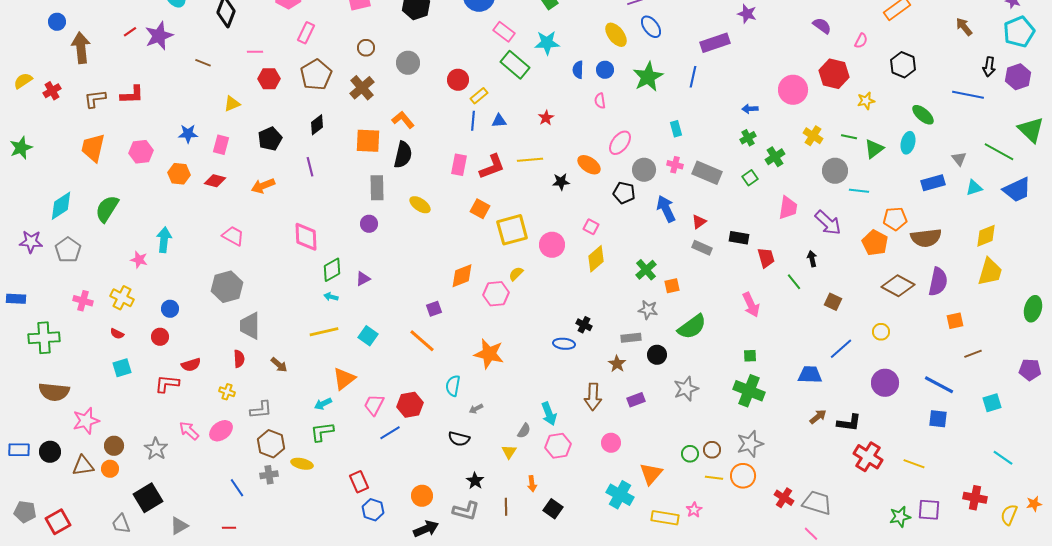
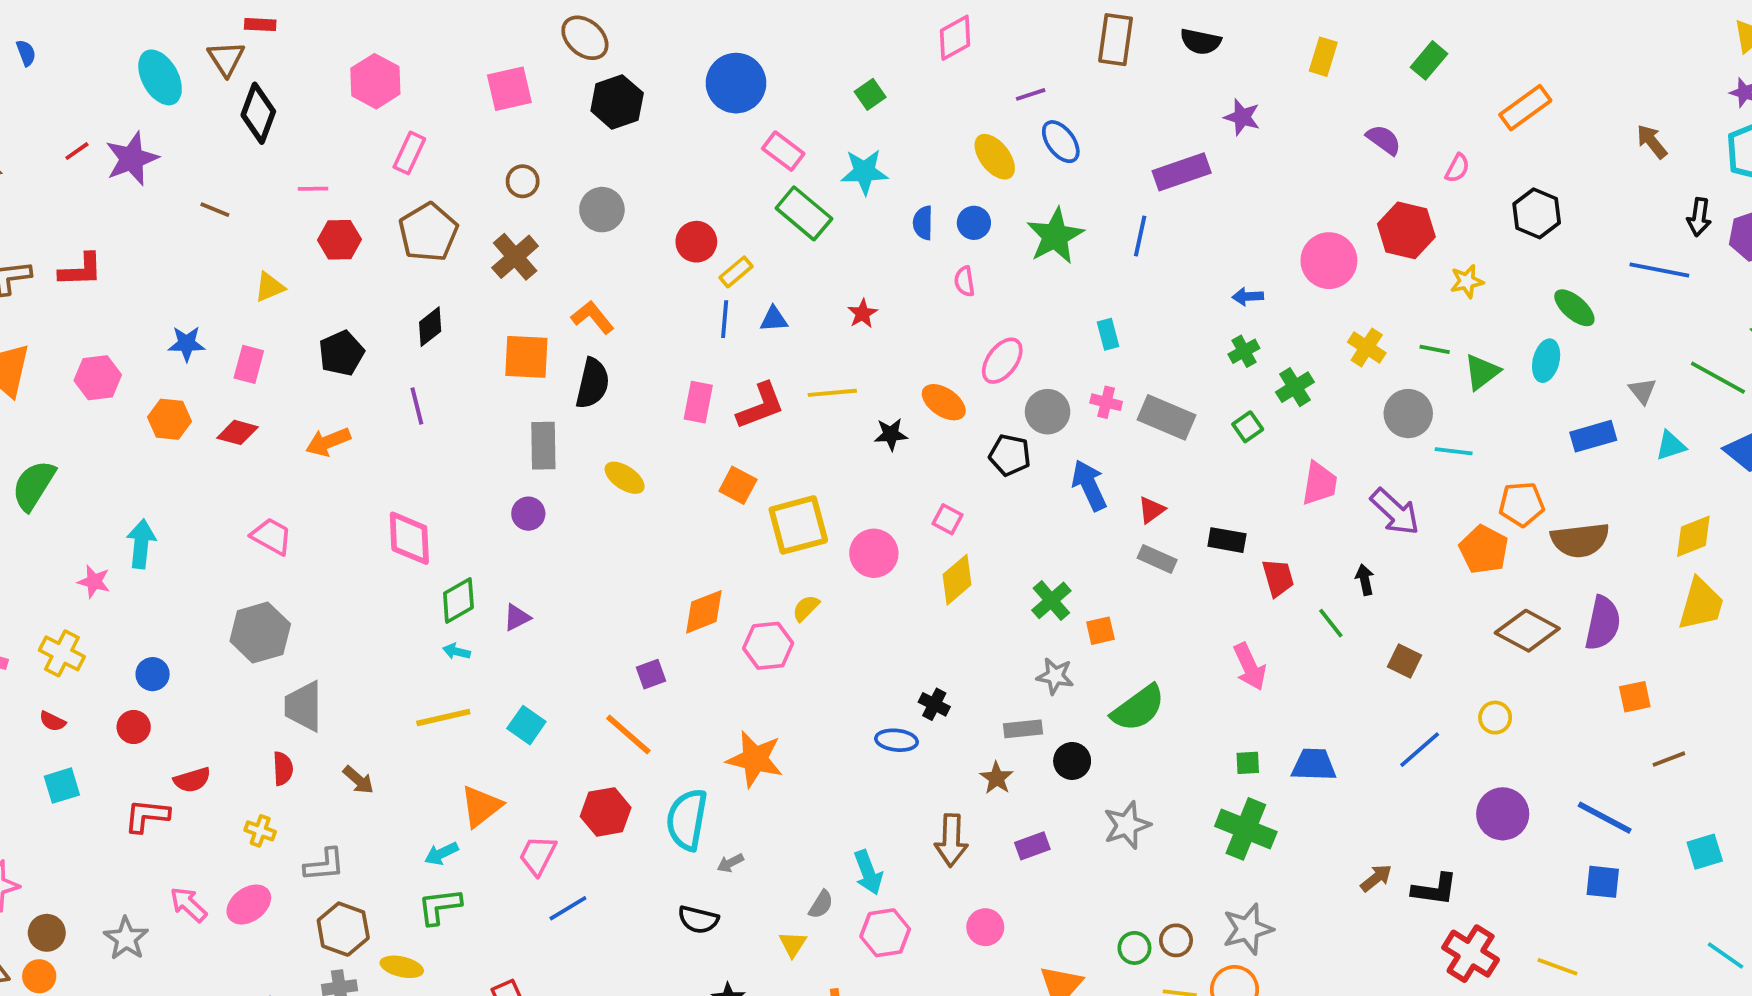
blue trapezoid: (810, 375) -> (1314, 765), moved
cyan semicircle: (453, 386) -> (687, 820), size x1.5
red hexagon: (410, 405) -> (606, 812), moved

